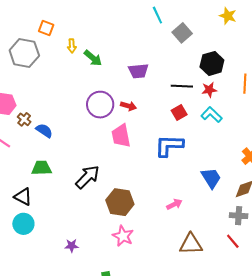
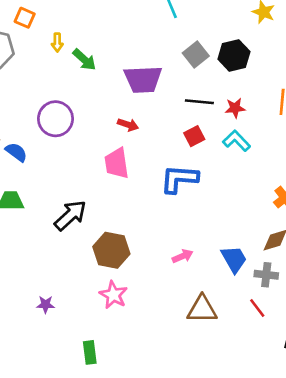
gray square: (182, 33) -> (196, 55), moved
black hexagon: (212, 63) -> (234, 55), moved
purple trapezoid: (138, 71) -> (143, 79), size x1.4
purple circle: (100, 105) -> (55, 119), moved
blue trapezoid: (211, 178) -> (234, 259), moved

